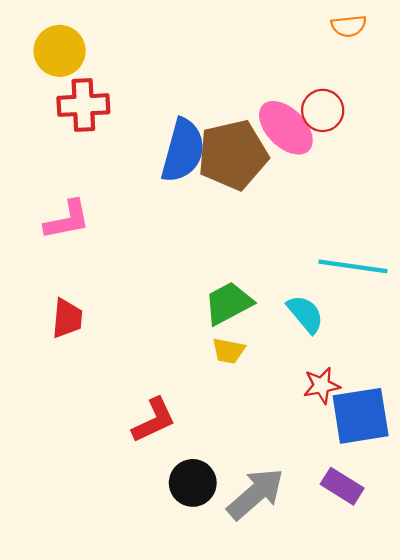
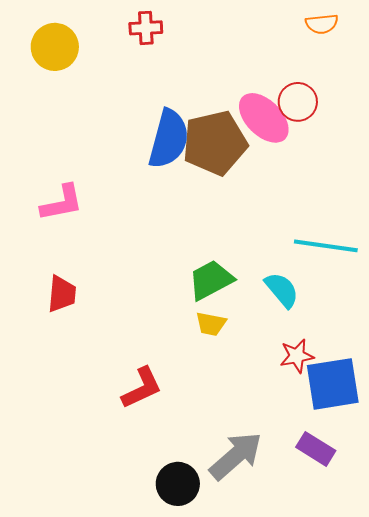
red cross: (83, 105) -> (146, 28), moved, size x0.7
black circle: (193, 483) -> (178, 484), moved

